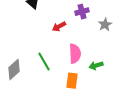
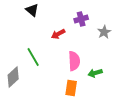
green line: (44, 62) -> (33, 57), moved

